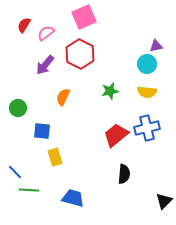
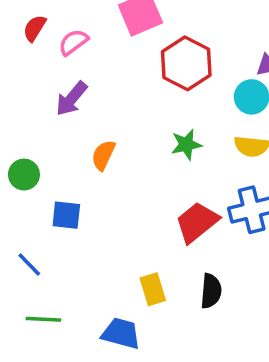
red hexagon: (80, 54) -> (186, 63), moved
yellow rectangle: (55, 157) -> (153, 289), moved
blue line: (15, 172) -> (29, 265), moved

